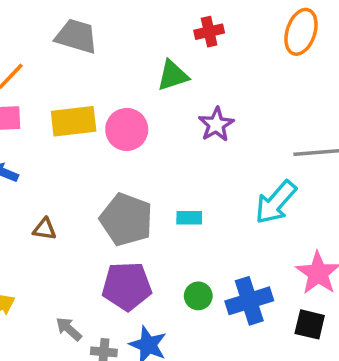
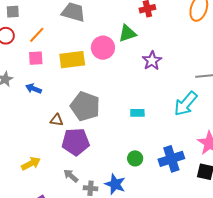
pink circle: (127, 129) -> (103, 48), moved
gray pentagon: (126, 220) -> (85, 106), moved
purple pentagon: (127, 286) -> (76, 142), moved
green circle: (198, 296) -> (135, 158), moved

